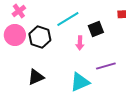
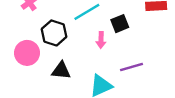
pink circle: (15, 35) -> (27, 53), moved
black triangle: (36, 77) -> (61, 71), moved, turned 30

